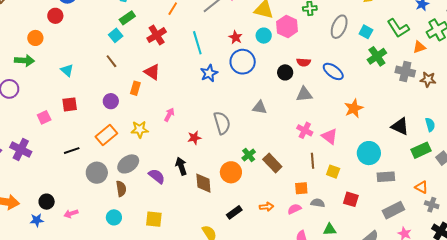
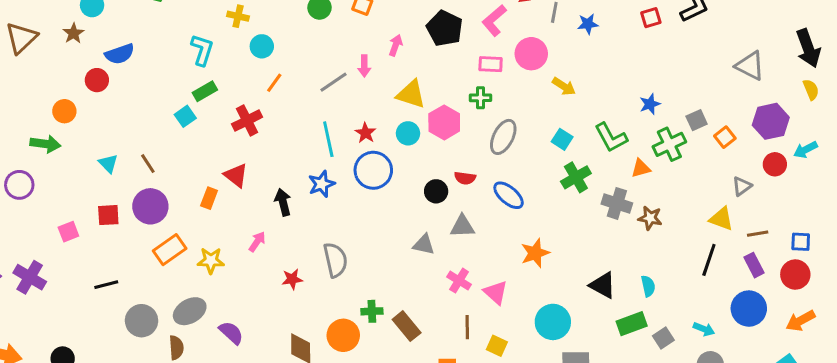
gray ellipse: (339, 27) -> (503, 137), moved
cyan line: (197, 43) -> (328, 139), moved
brown line: (111, 61) -> (148, 164), moved
purple circle: (111, 101) -> (150, 206), moved, size x1.5
gray triangle: (260, 107) -> (424, 245), moved
orange rectangle: (106, 135) -> (170, 250), moved
green cross: (249, 155) -> (372, 311), turned 32
black arrow: (181, 166) -> (283, 202), moved

